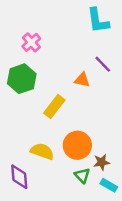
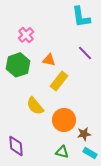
orange triangle: (82, 80) -> (49, 60), moved
yellow rectangle: (54, 107) -> (59, 81), moved
yellow semicircle: (42, 151) -> (35, 106), moved, turned -150
green triangle: (82, 176) -> (62, 152), moved, turned -32

